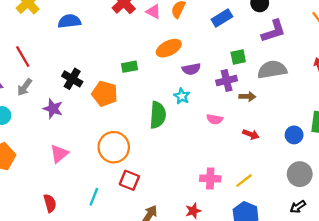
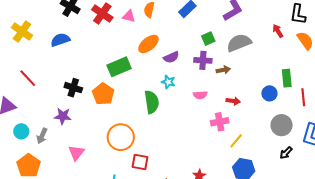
green rectangle: (130, 67) -> (119, 67), size x1.6
purple cross: (227, 81) -> (203, 60), turned 30
gray arrow: (25, 87) -> (42, 136), moved
orange pentagon: (105, 94) -> (103, 94), turned 30
pink cross: (210, 179) -> (220, 122), moved

